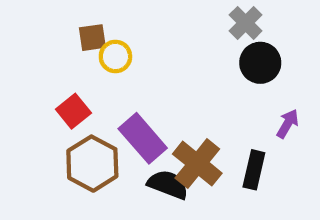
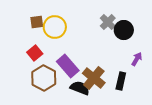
gray cross: (246, 23) -> (108, 22), moved
brown square: (92, 38) -> (37, 22), moved
yellow circle: (115, 56) -> (55, 27), size x1.5

